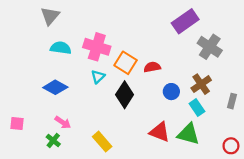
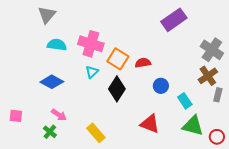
gray cross: (210, 47) -> (212, 50), moved
brown cross: (201, 84) -> (208, 76), moved
green triangle: (188, 134) -> (193, 126), moved

